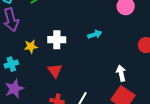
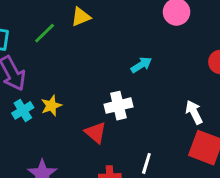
white cross: (57, 40) -> (118, 106), moved
cyan cross: (11, 64) -> (23, 110), moved

